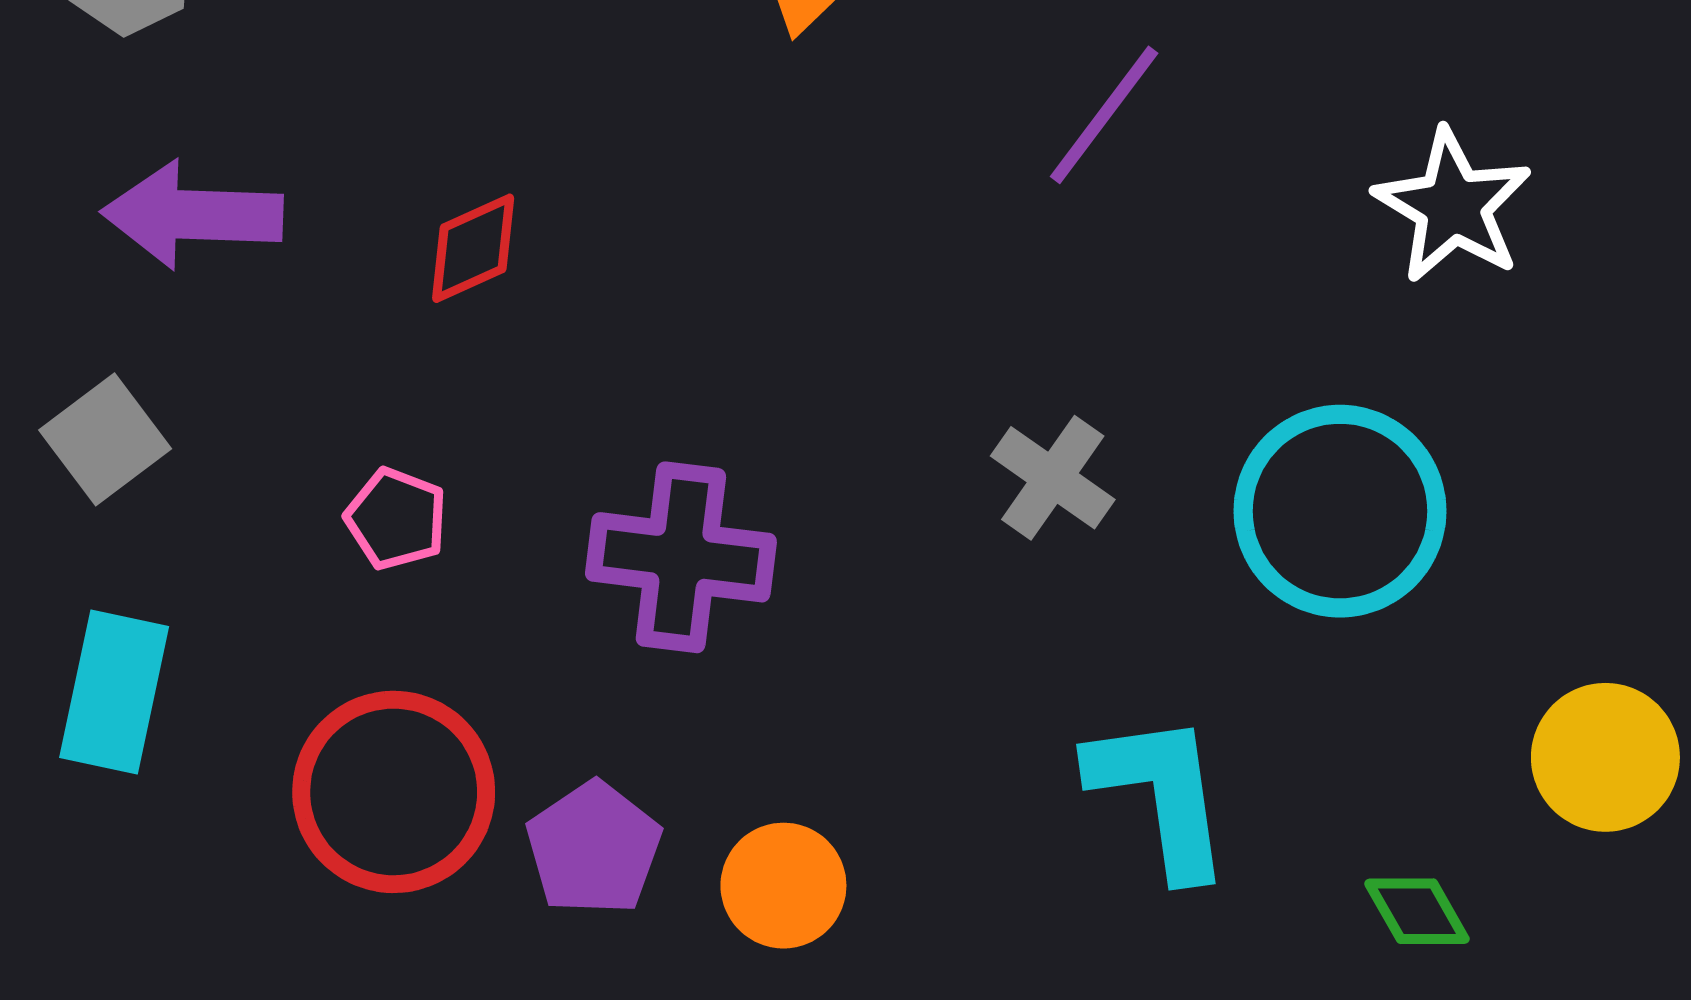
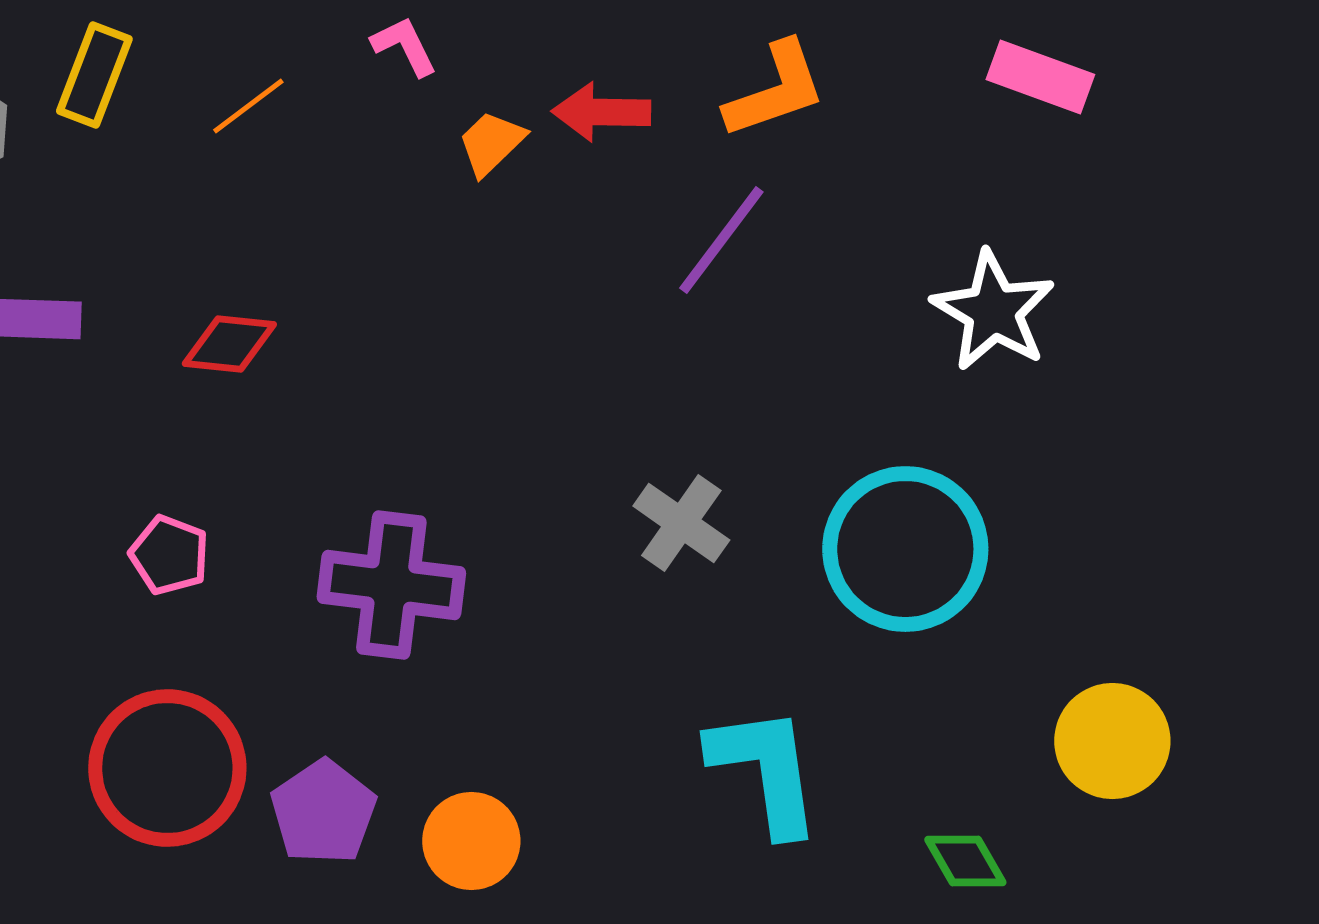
red diamond: (473, 248) -> (229, 344), turned 30

